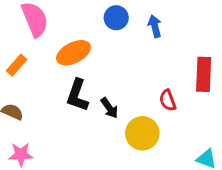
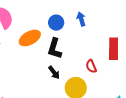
blue circle: (116, 18) -> (56, 23), moved
black L-shape: (77, 95) -> (55, 49), moved

